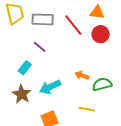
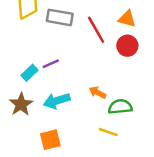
purple line: (40, 47) -> (51, 64), moved, turned -72
yellow line: (87, 109) -> (108, 132), moved

